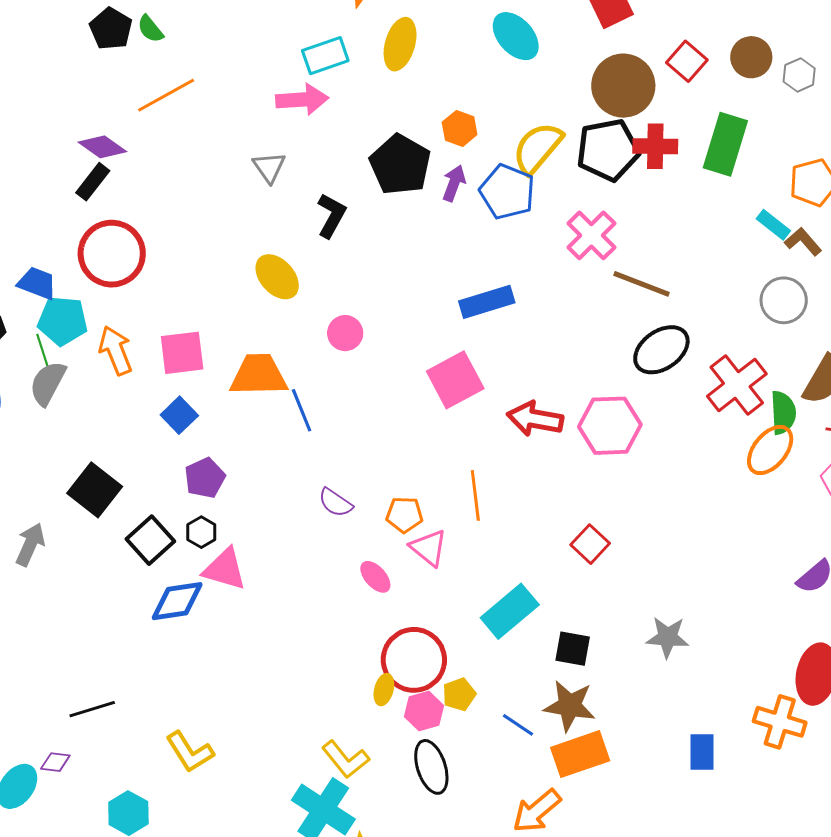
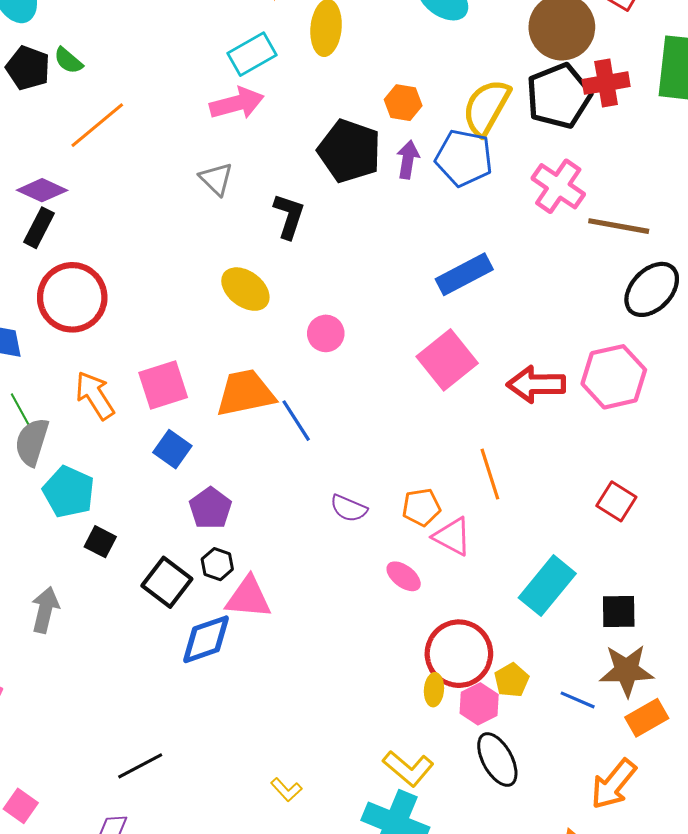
cyan pentagon: (63, 321) -> (69, 492), moved, turned 30
black square: (95, 490) -> (100, 542), size x0.6
yellow L-shape: (190, 752) -> (286, 790), moved, size x0.6
orange rectangle: (580, 754) -> (647, 718), size x0.7

